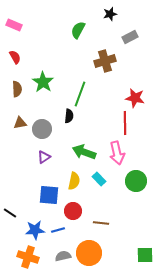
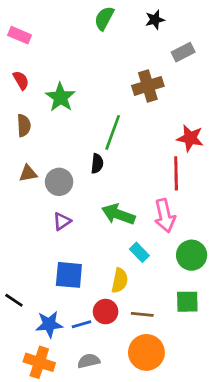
green semicircle: (78, 30) -> (104, 18), moved
green star: (43, 82) -> (60, 97), moved
yellow semicircle: (74, 181) -> (120, 281), moved
red circle: (73, 211) -> (106, 312), moved
orange circle: (89, 253) -> (146, 352), moved
green square: (145, 255) -> (187, 302), moved

